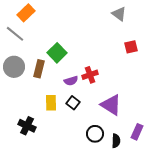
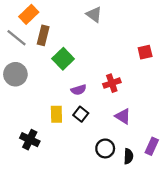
gray triangle: (119, 14) -> (94, 14), moved
brown rectangle: (39, 69) -> (43, 35), moved
red cross: (90, 75) -> (112, 83), moved
purple triangle: (111, 105) -> (123, 116), size x0.7

